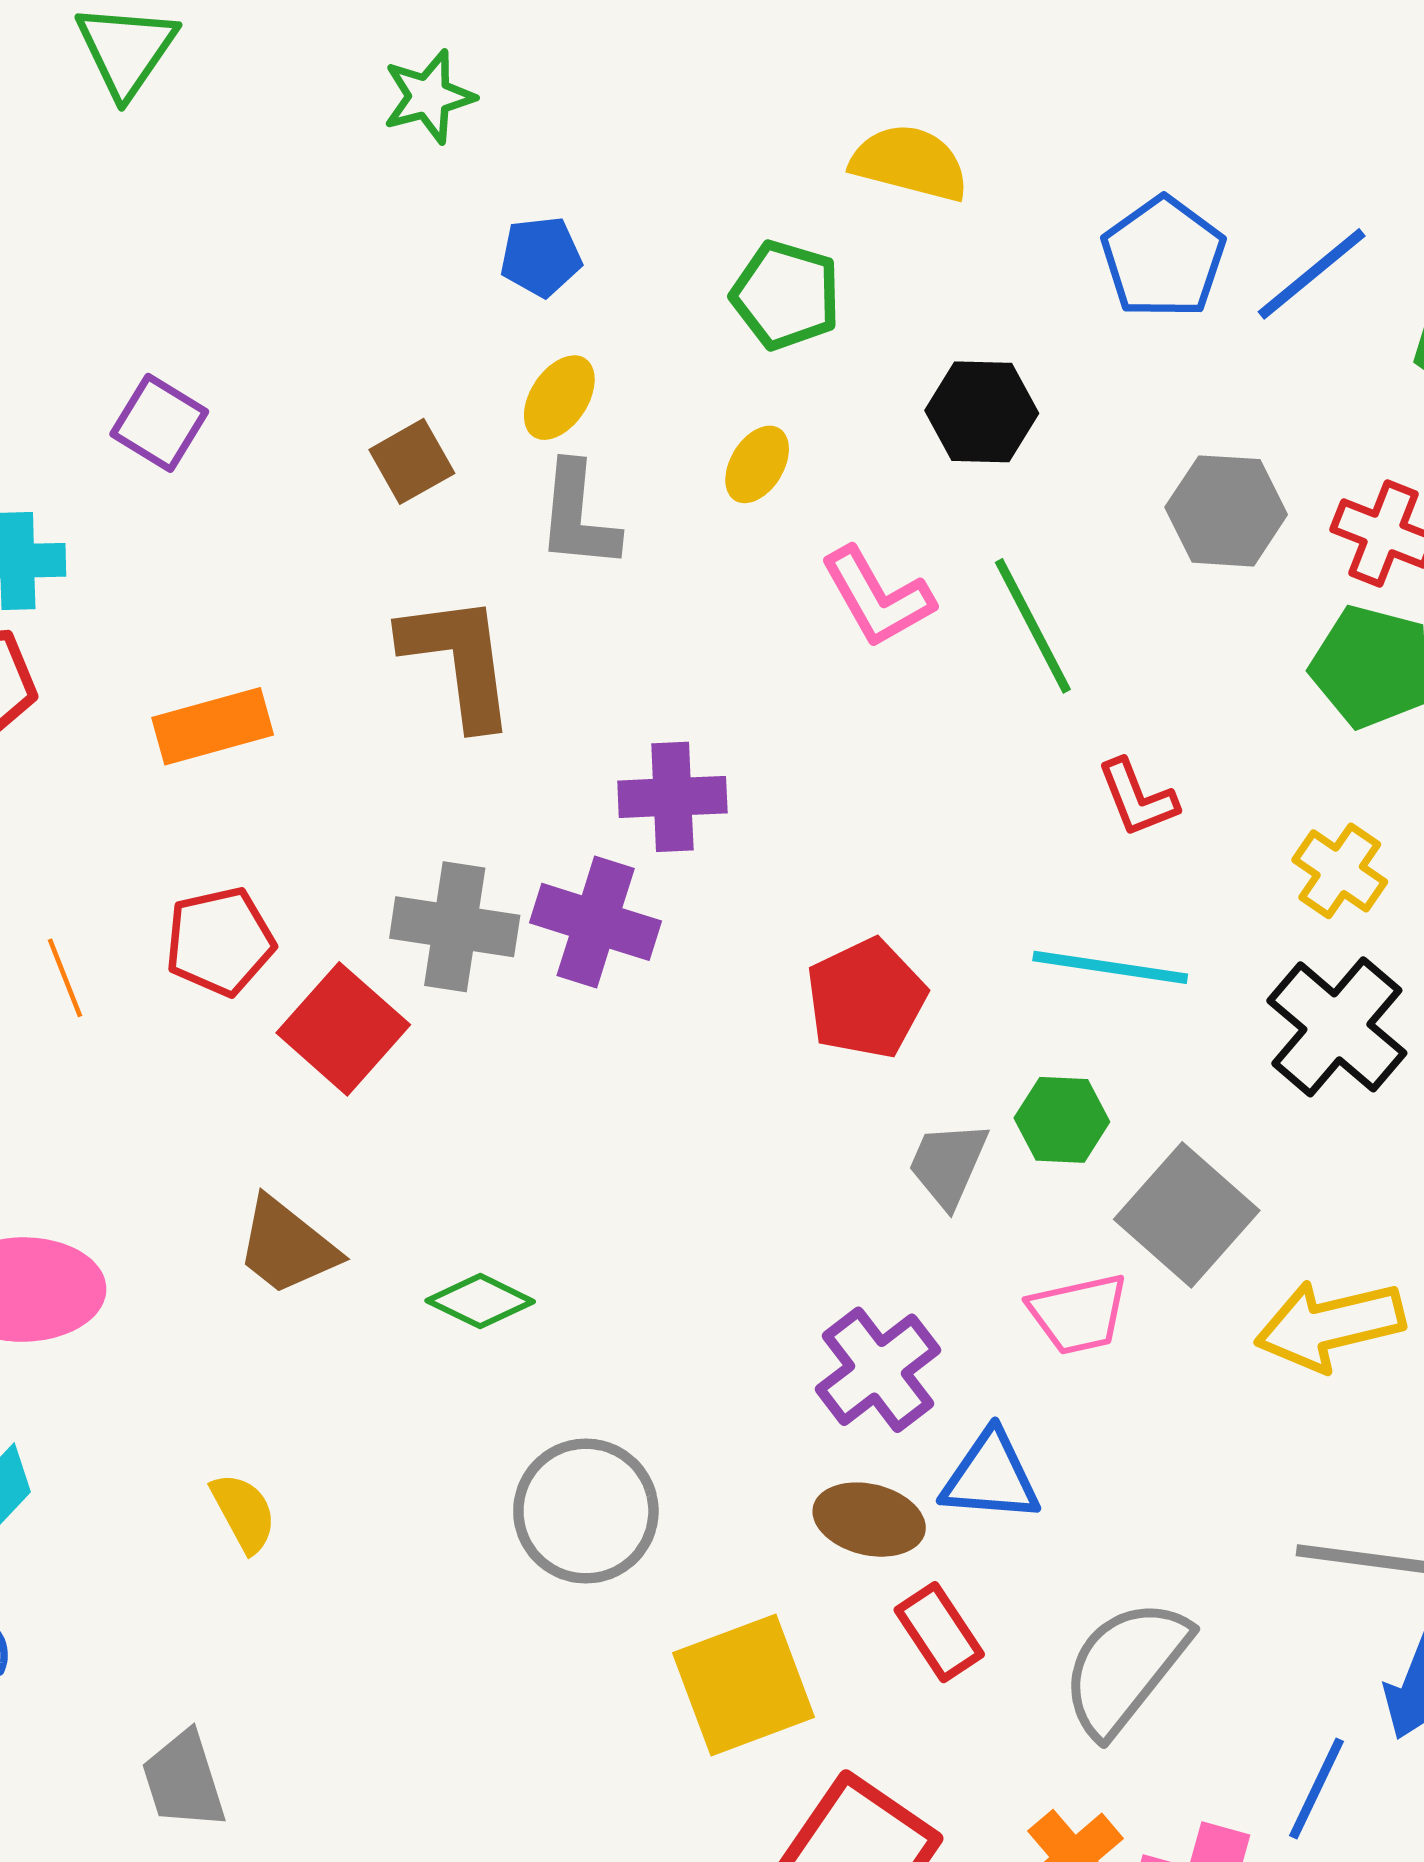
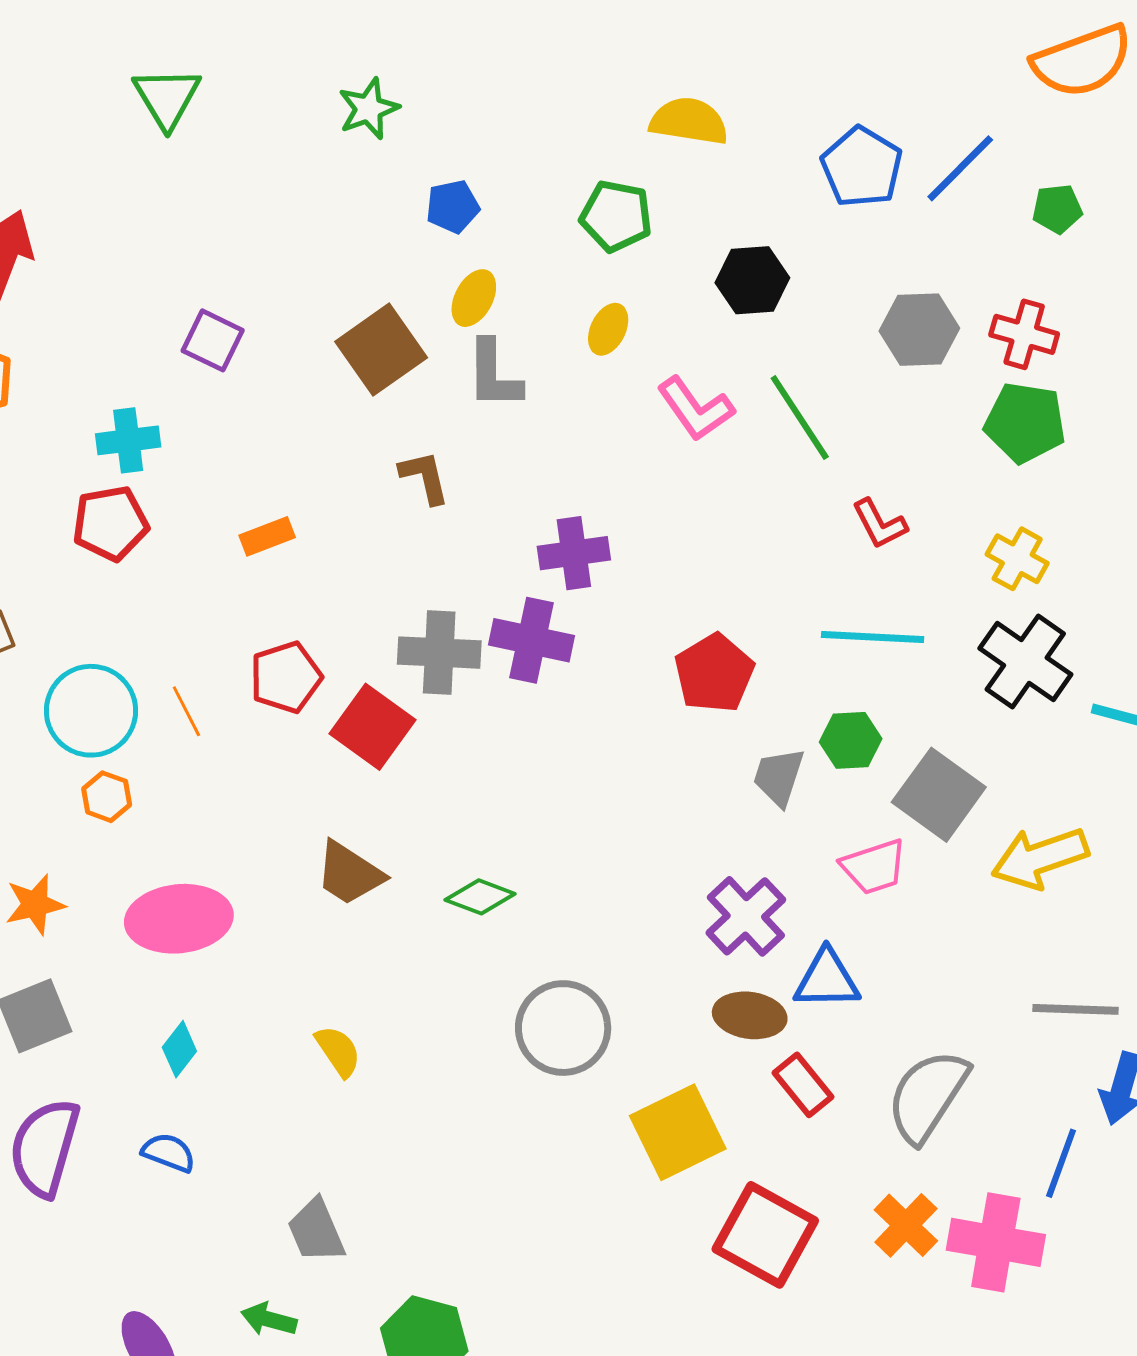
brown square: (412, 461) -> (381, 350), size x1.6
brown L-shape: (459, 660) -> (425, 477), size x0.6
orange rectangle: (213, 726) -> (267, 536), size x0.7

